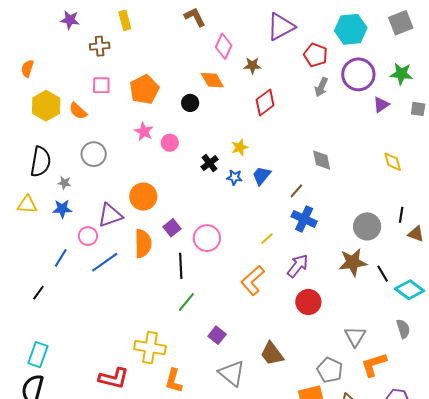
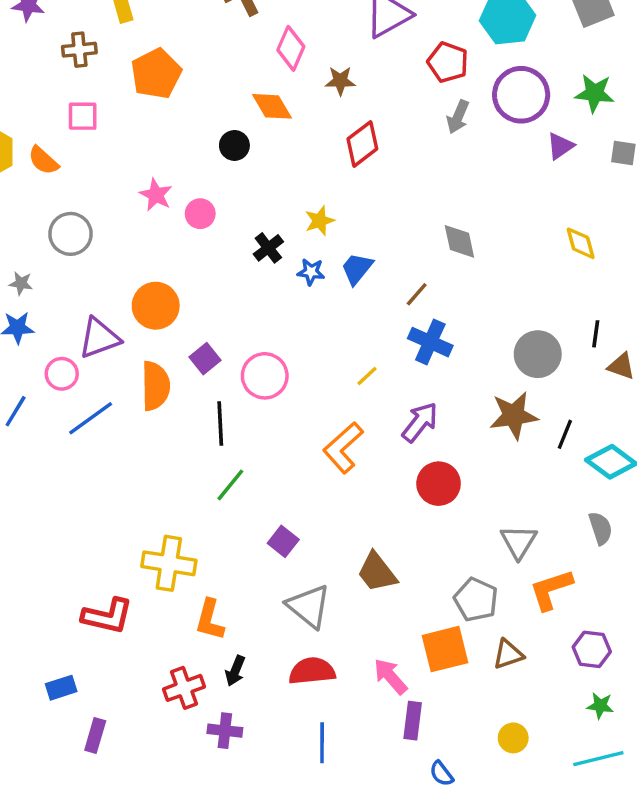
orange pentagon: (144, 90) -> (156, 74), moved
black line: (383, 274) -> (565, 434), turned 54

